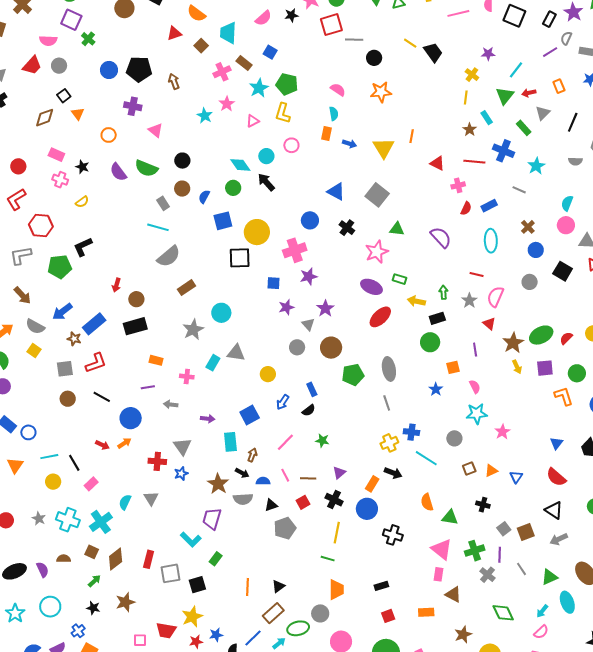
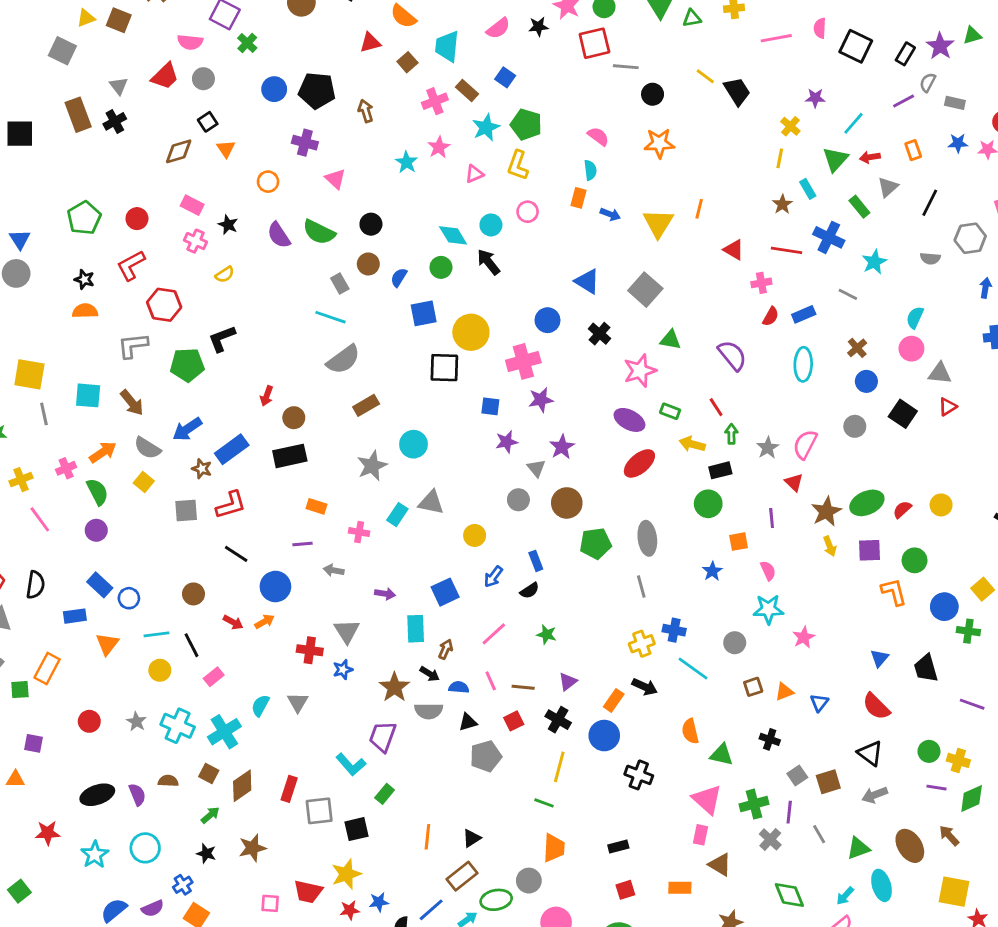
red line: (477, 275) -> (716, 407), moved, turned 40
brown circle: (68, 399) -> (193, 594), moved

